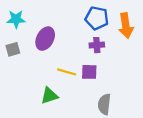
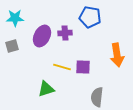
orange arrow: (126, 26) -> (117, 55), moved
purple cross: (97, 45) -> (65, 33), moved

